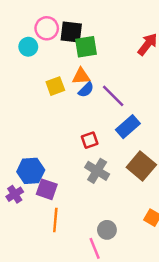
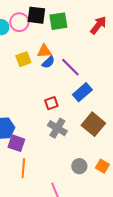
pink circle: (47, 28) -> (19, 22), moved
green square: (86, 47) -> (58, 21), moved
gray circle: (107, 230) -> (79, 166), moved

